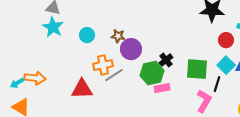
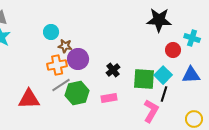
cyan circle: (87, 35) -> (51, 32), moved
orange cross: (103, 65) -> (57, 65), moved
cyan square: (226, 65) -> (163, 75), moved
green hexagon: (152, 73) -> (77, 93), moved

